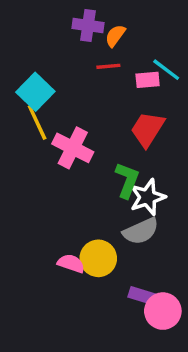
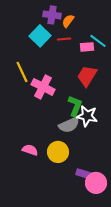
cyan square: (35, 92) -> (40, 36), moved
white star: (148, 197) -> (87, 116), turned 30
gray semicircle: (141, 231) -> (69, 125), moved
pink semicircle: (71, 263) -> (30, 150), moved

